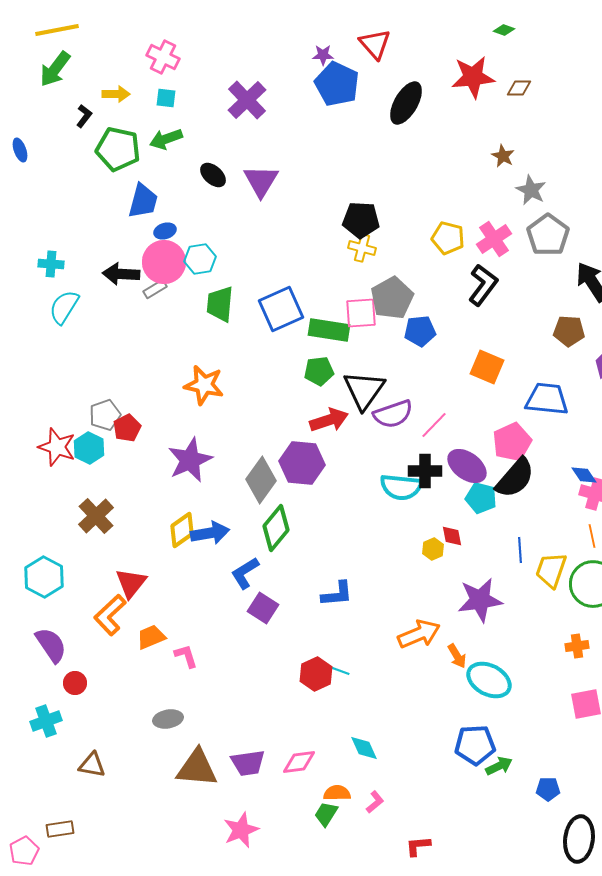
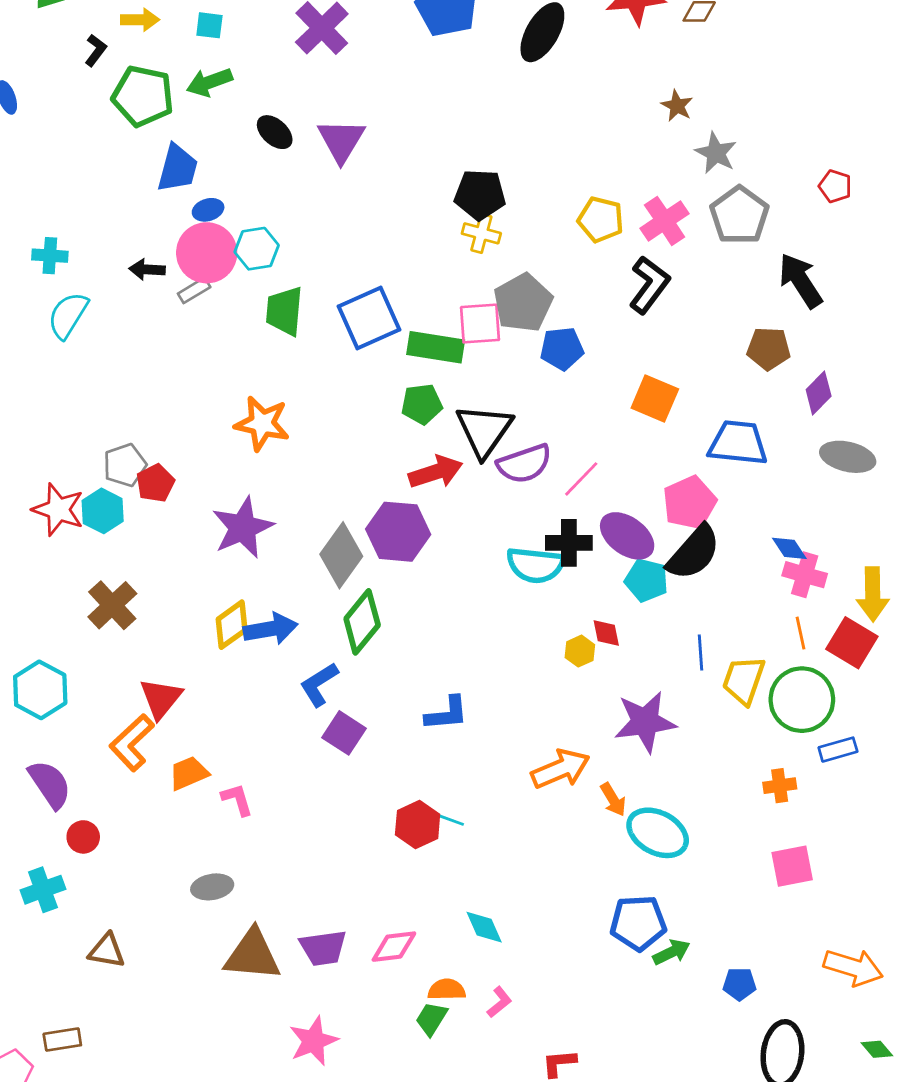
black arrow: (121, 274) -> (147, 269), size x0.7

